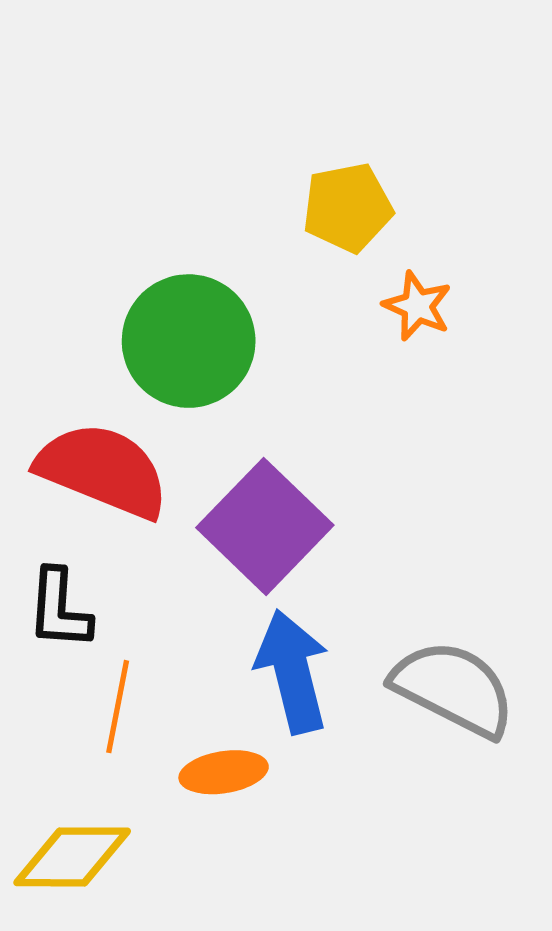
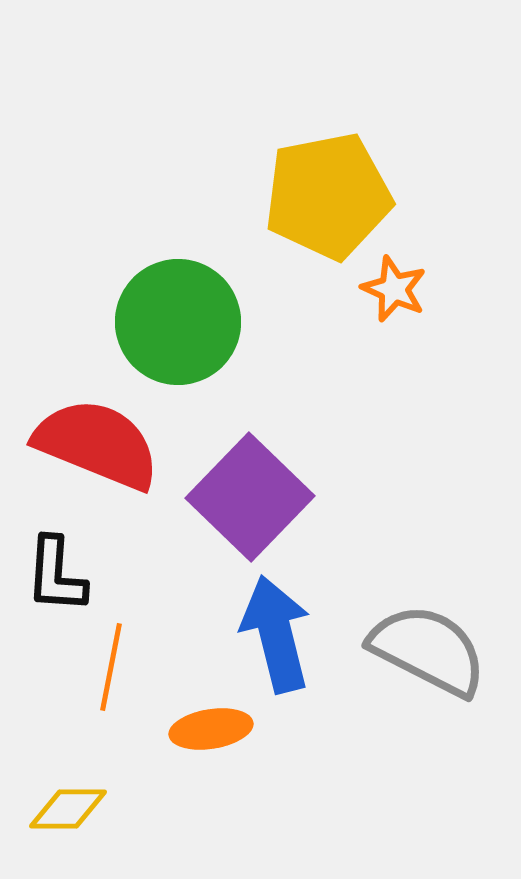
yellow pentagon: (348, 208) -> (328, 196), size x1.5
yellow diamond: (72, 857) -> (68, 809), size x0.7

